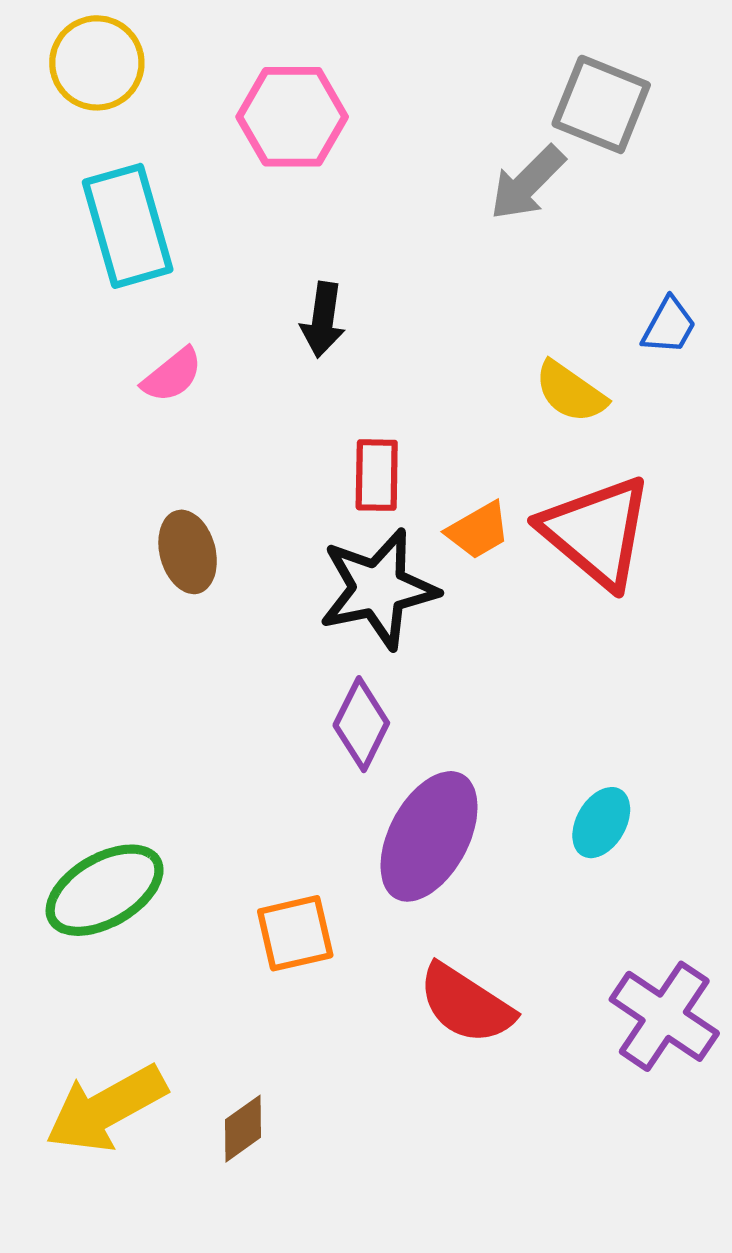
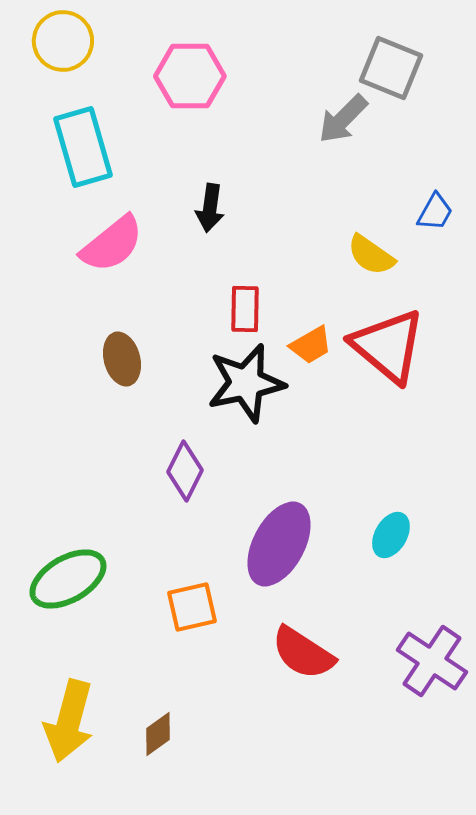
pink semicircle: (172, 375) -> (112, 244), size x1.6
purple diamond: (361, 724) -> (185, 471), moved
yellow arrow: (106, 1109) -> (69, 721), turned -46

